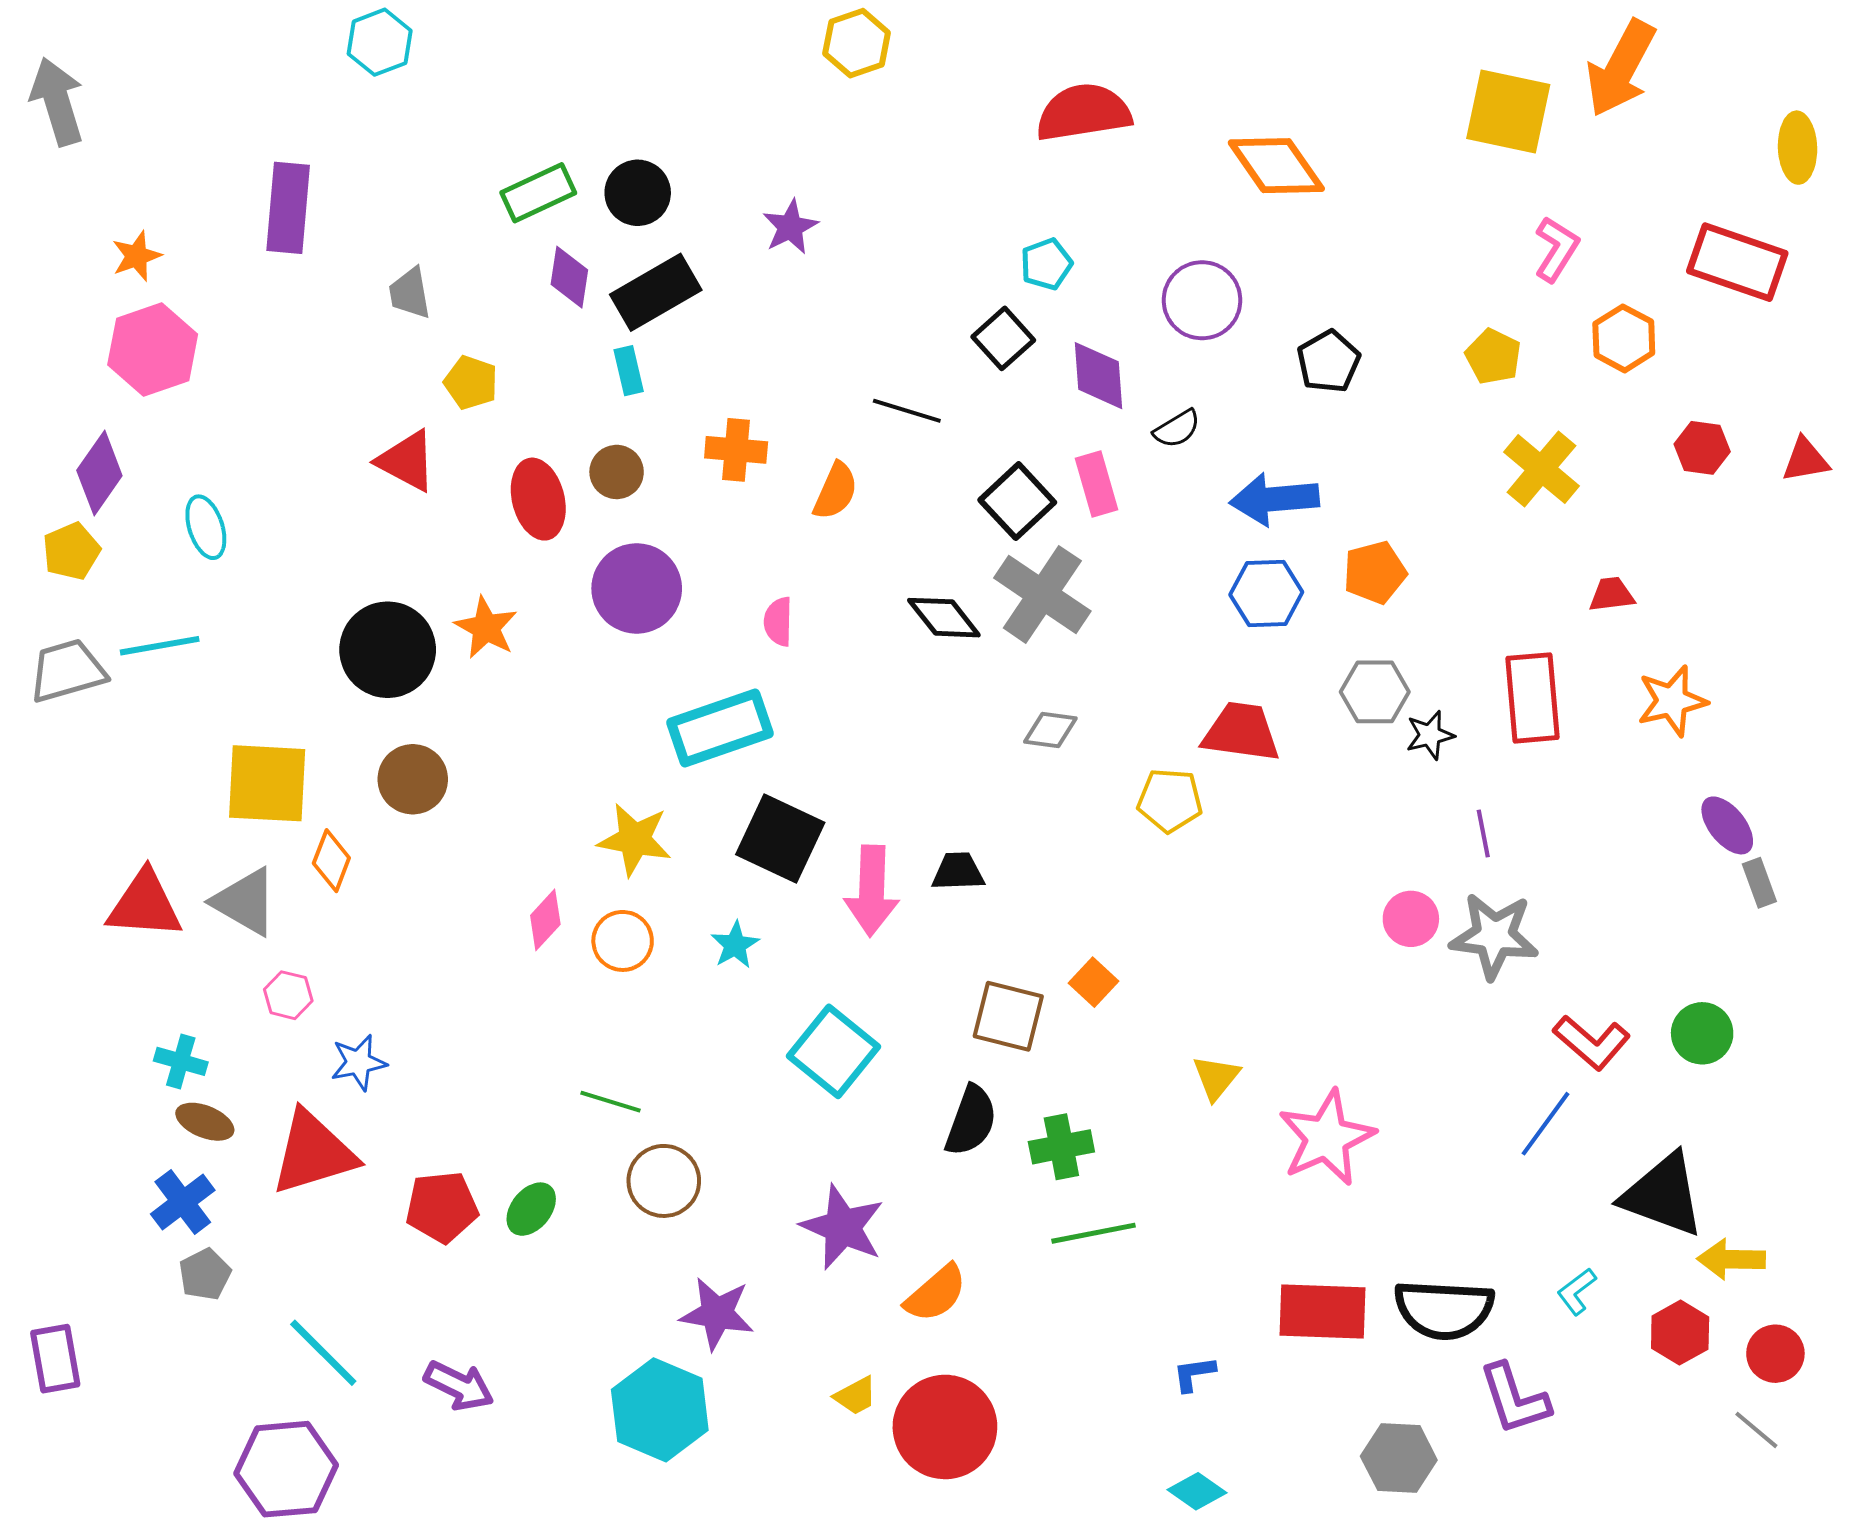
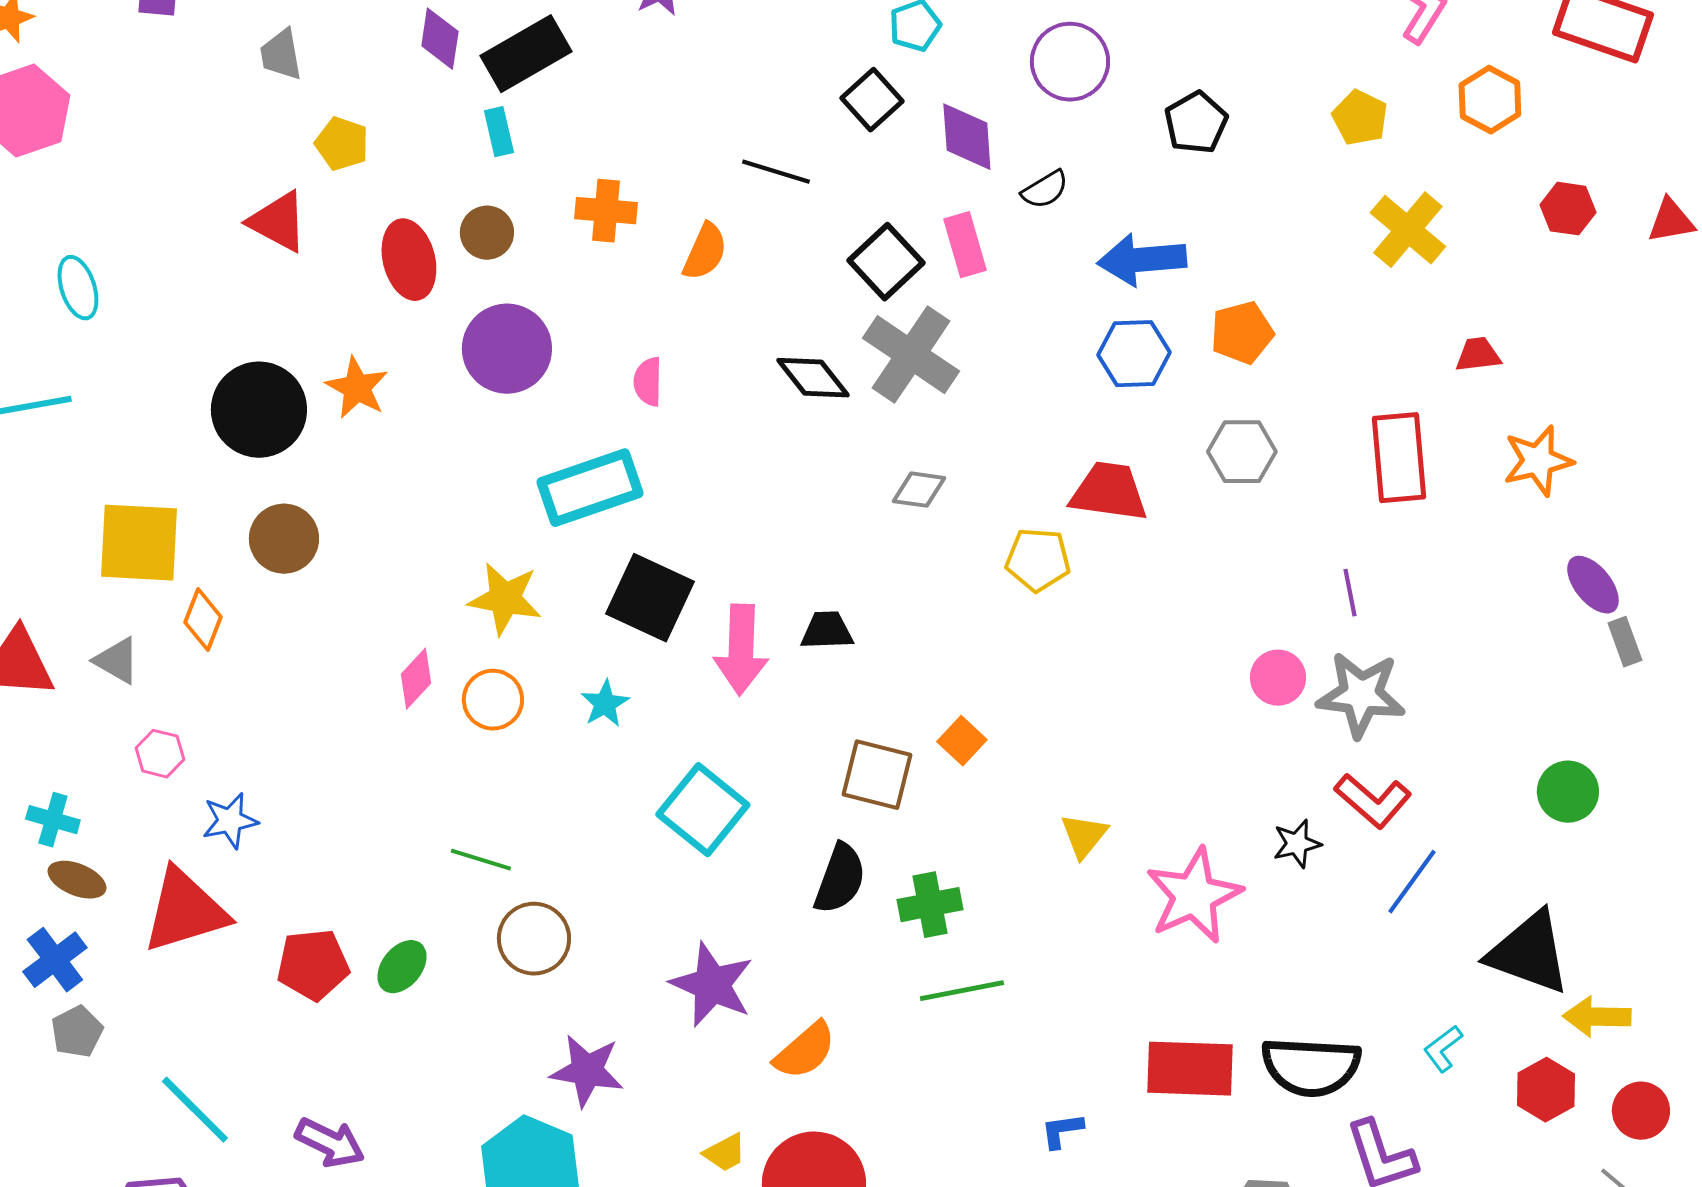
black star: (1430, 735) -> (1297, 844), moved
gray triangle: (245, 902) -> (117, 661), size x0.7
red L-shape: (1592, 1042) -> (1373, 801), moved

